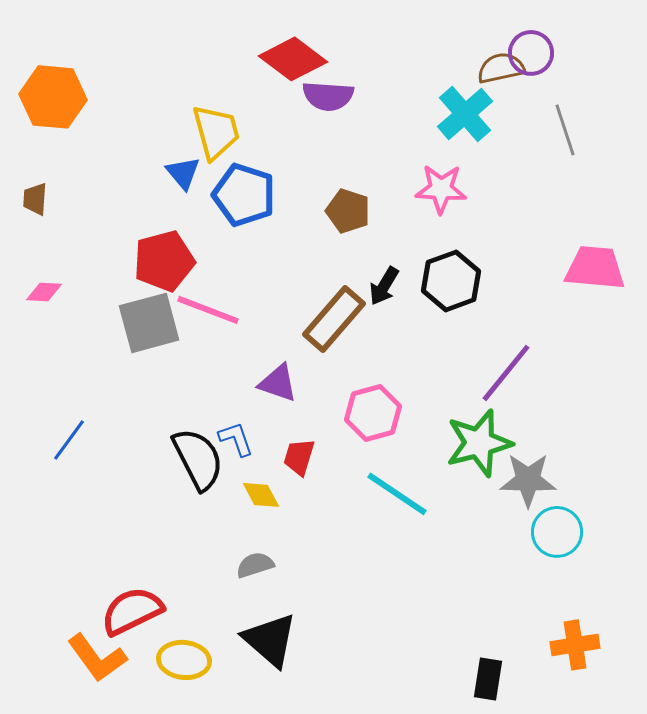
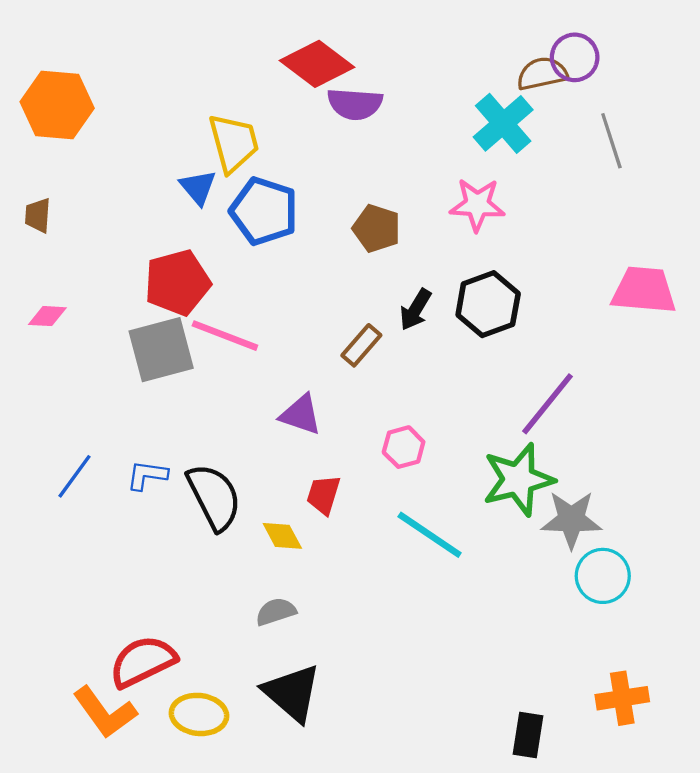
brown rectangle: (334, 319) -> (361, 345), size x0.6
pink hexagon: (373, 413) -> (404, 447), size x0.7
blue L-shape: (236, 439) -> (147, 475), moved, turned -63

